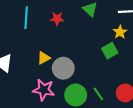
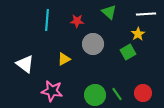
gray circle: (63, 68) -> (93, 44), moved
pink star: (44, 90) -> (52, 91), moved

